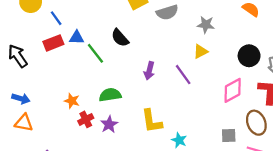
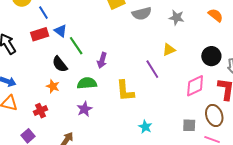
gray star: (206, 25) -> (177, 18), moved
blue triangle: (77, 38) -> (61, 31), turned 32
black semicircle: (120, 38) -> (60, 64), moved
purple arrow: (149, 71) -> (102, 60), moved
red cross: (86, 119) -> (41, 111), moved
yellow L-shape: (152, 121) -> (125, 91), moved

